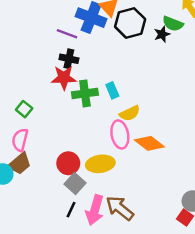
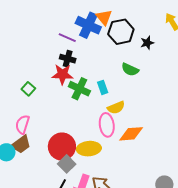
green semicircle: (173, 24) -> (130, 70), moved
green cross: (85, 93) -> (79, 89), turned 30
green square: (24, 109) -> (28, 89), moved
orange diamond: (149, 143) -> (131, 134), turned -45
red circle: (68, 163) -> (62, 147), size x1.4

